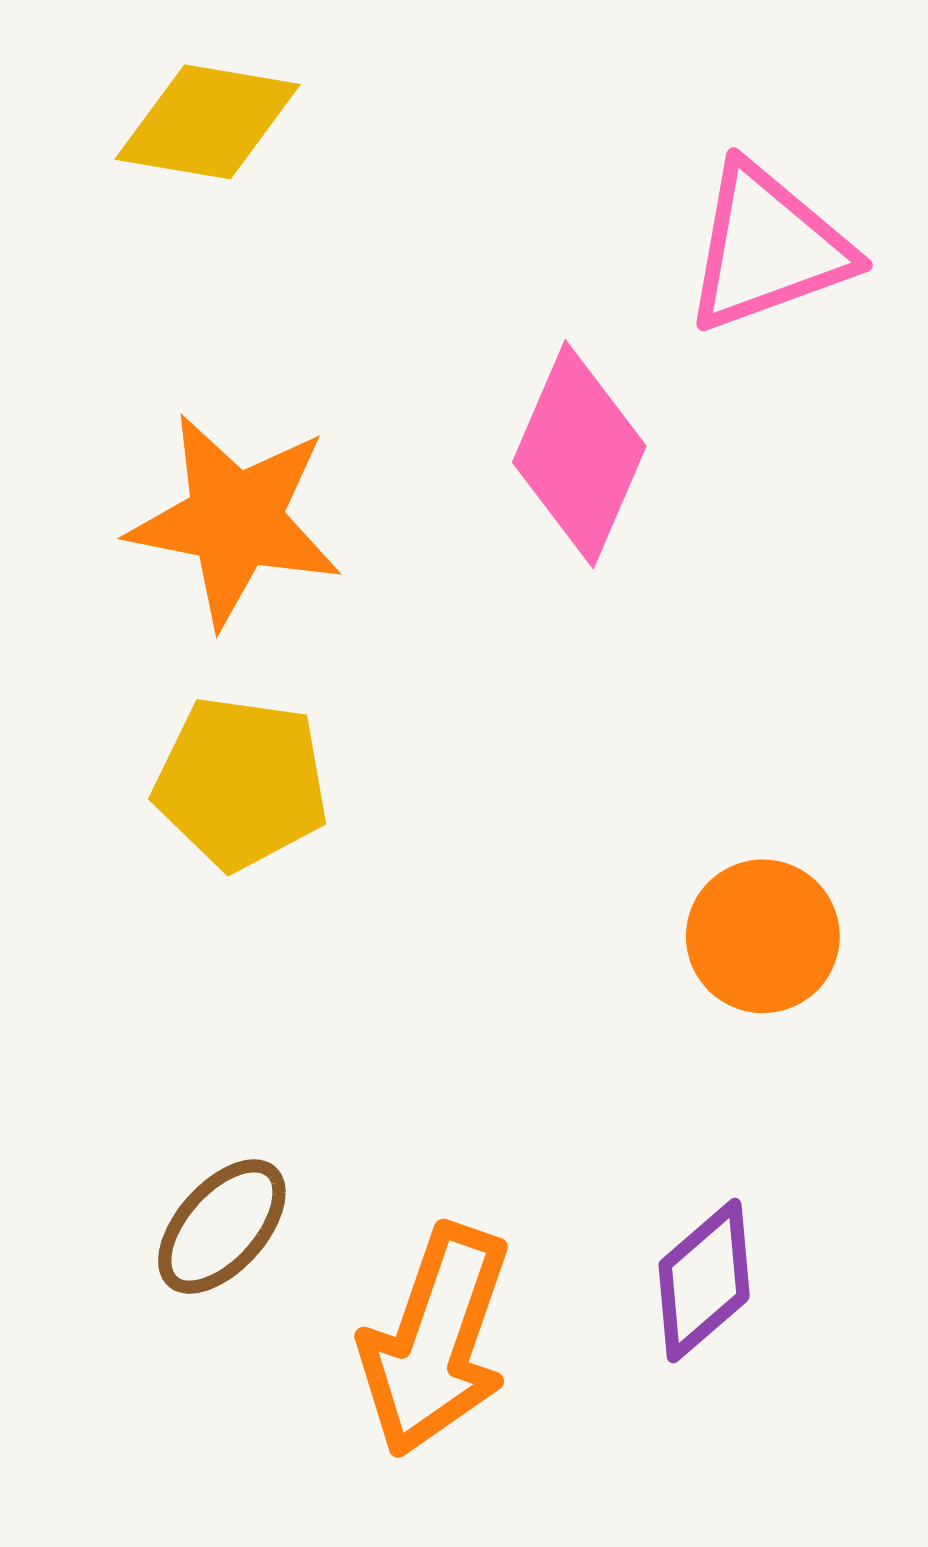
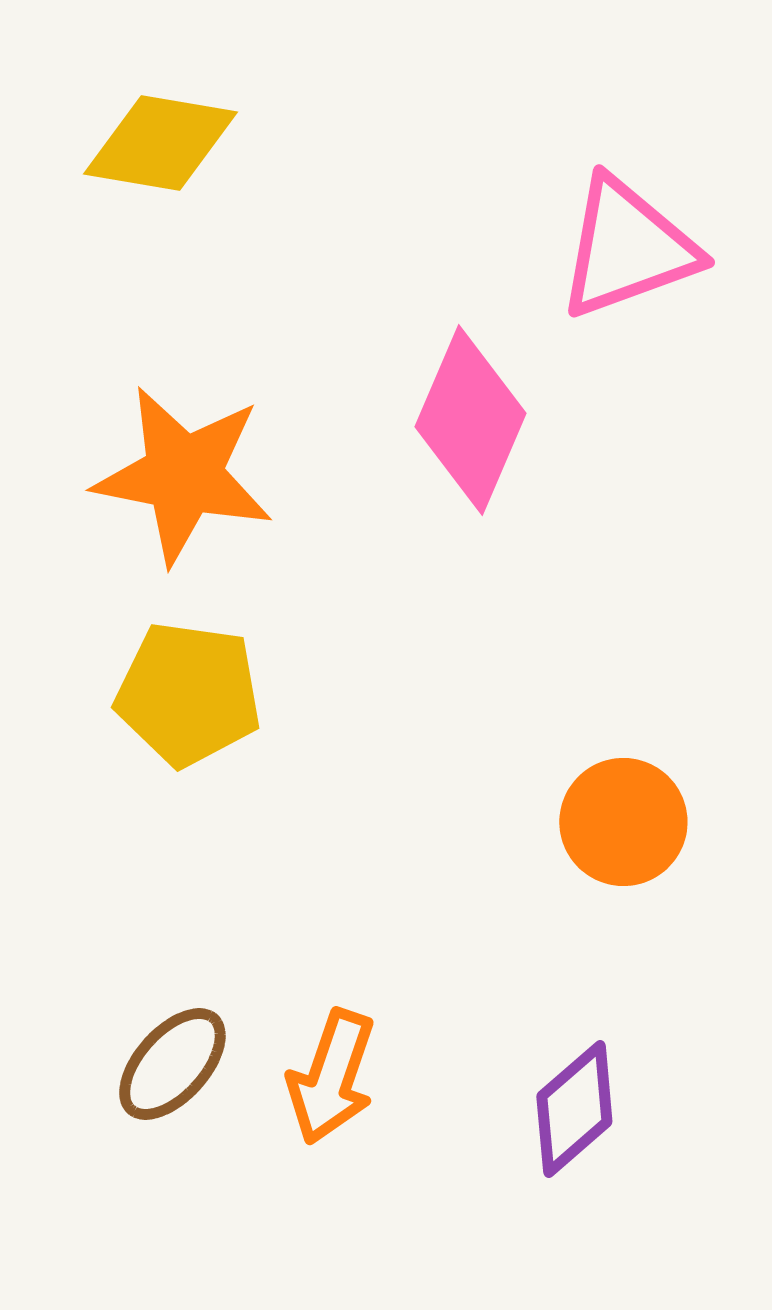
orange arrow: (435, 1341) -> (331, 1077), moved, size x0.7

